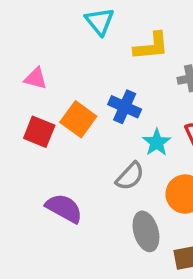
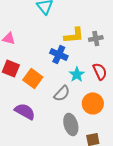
yellow L-shape: (151, 46) -> (74, 35), moved
orange square: (78, 119) -> (33, 78), moved

